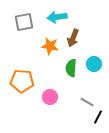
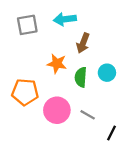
orange star: (50, 46) -> (57, 64), moved
pink circle: (50, 97) -> (57, 110), size x1.5
gray line: (87, 102) -> (88, 115), moved

